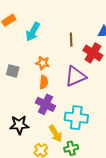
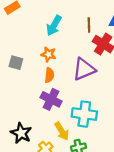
cyan arrow: (33, 32) -> (54, 25), moved
brown line: (71, 40) -> (89, 25), moved
black star: (19, 125) -> (21, 133), moved, turned 30

